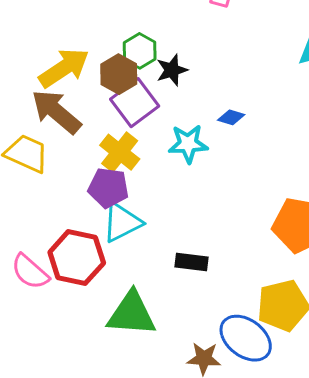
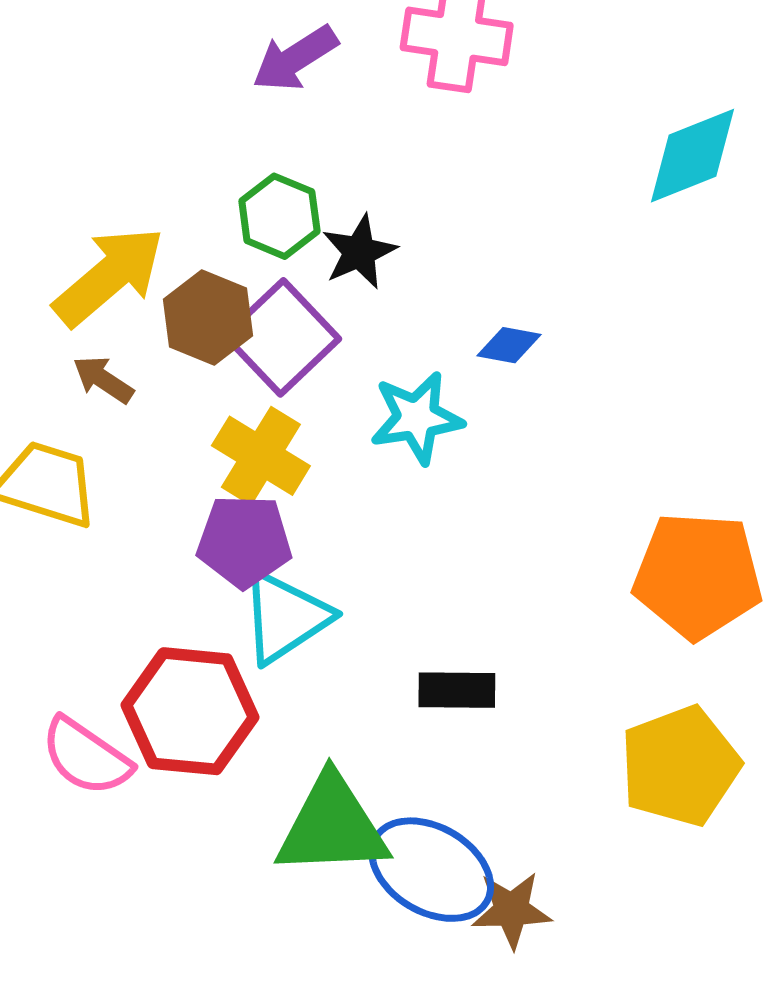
brown hexagon: (119, 74) -> (208, 317), moved
brown arrow: (56, 112) -> (103, 379), size x0.5
blue ellipse: (246, 338) -> (431, 870), moved

